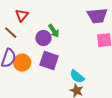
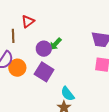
green arrow: (54, 31) -> (55, 44), turned 64
brown line: (11, 33) -> (13, 36), turned 32

